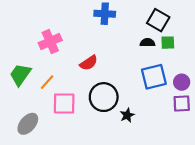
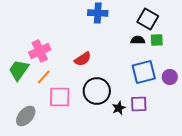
pink cross: (50, 42) -> (40, 51), moved
purple square: (182, 103) -> (139, 104), moved

